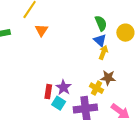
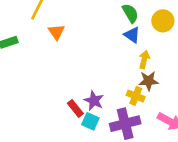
yellow arrow: (103, 52) -> (144, 59), moved
red rectangle: (48, 92) -> (75, 108), turned -40

